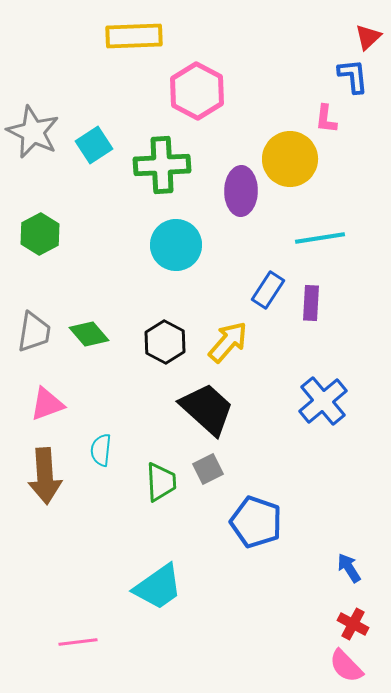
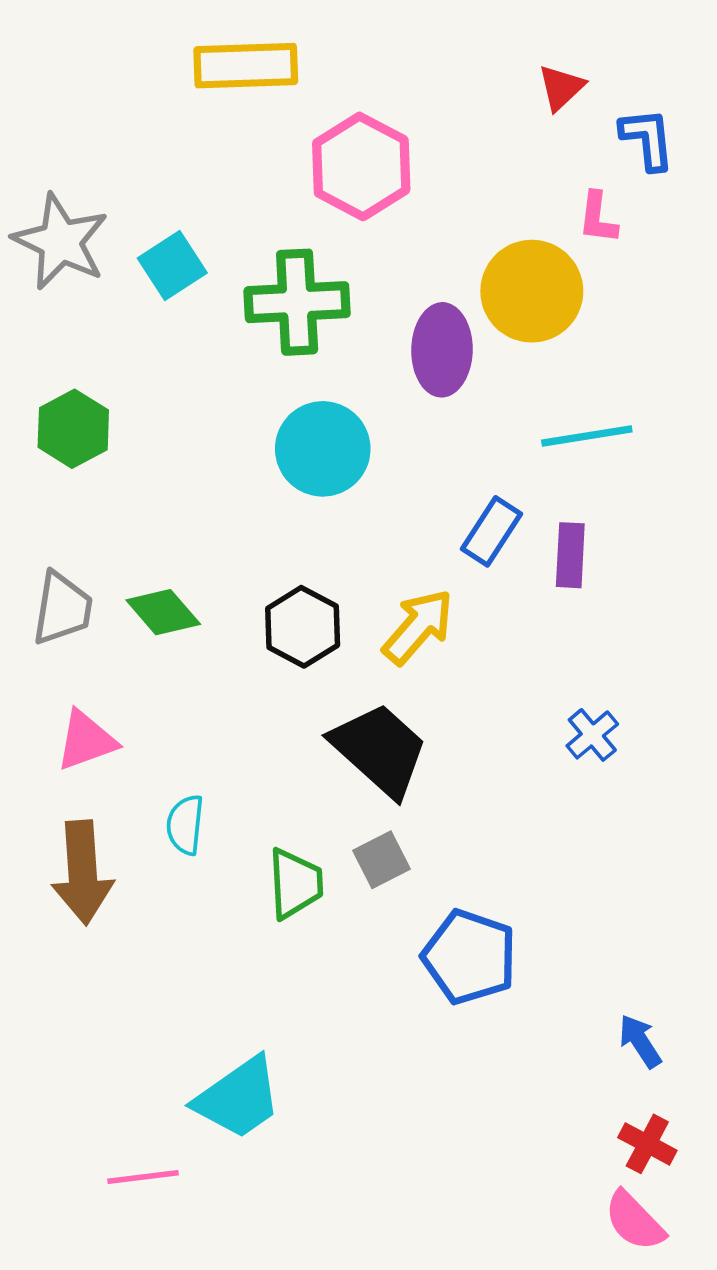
red triangle: (368, 37) -> (561, 88), moved
blue cross: (323, 401) -> (592, 735), size x0.6
cyan trapezoid: (158, 587) -> (238, 1098), moved

